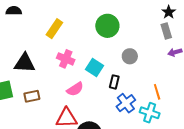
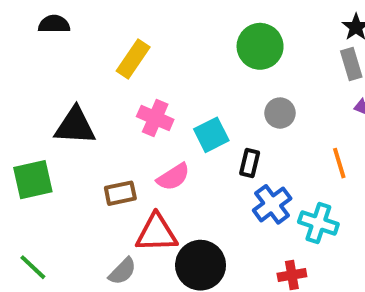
green circle: (107, 26) -> (260, 46), moved
cyan square: (95, 68) -> (211, 135), turned 30
orange line: (157, 92) -> (339, 163), moved
brown rectangle: (32, 96) -> (120, 193), moved

